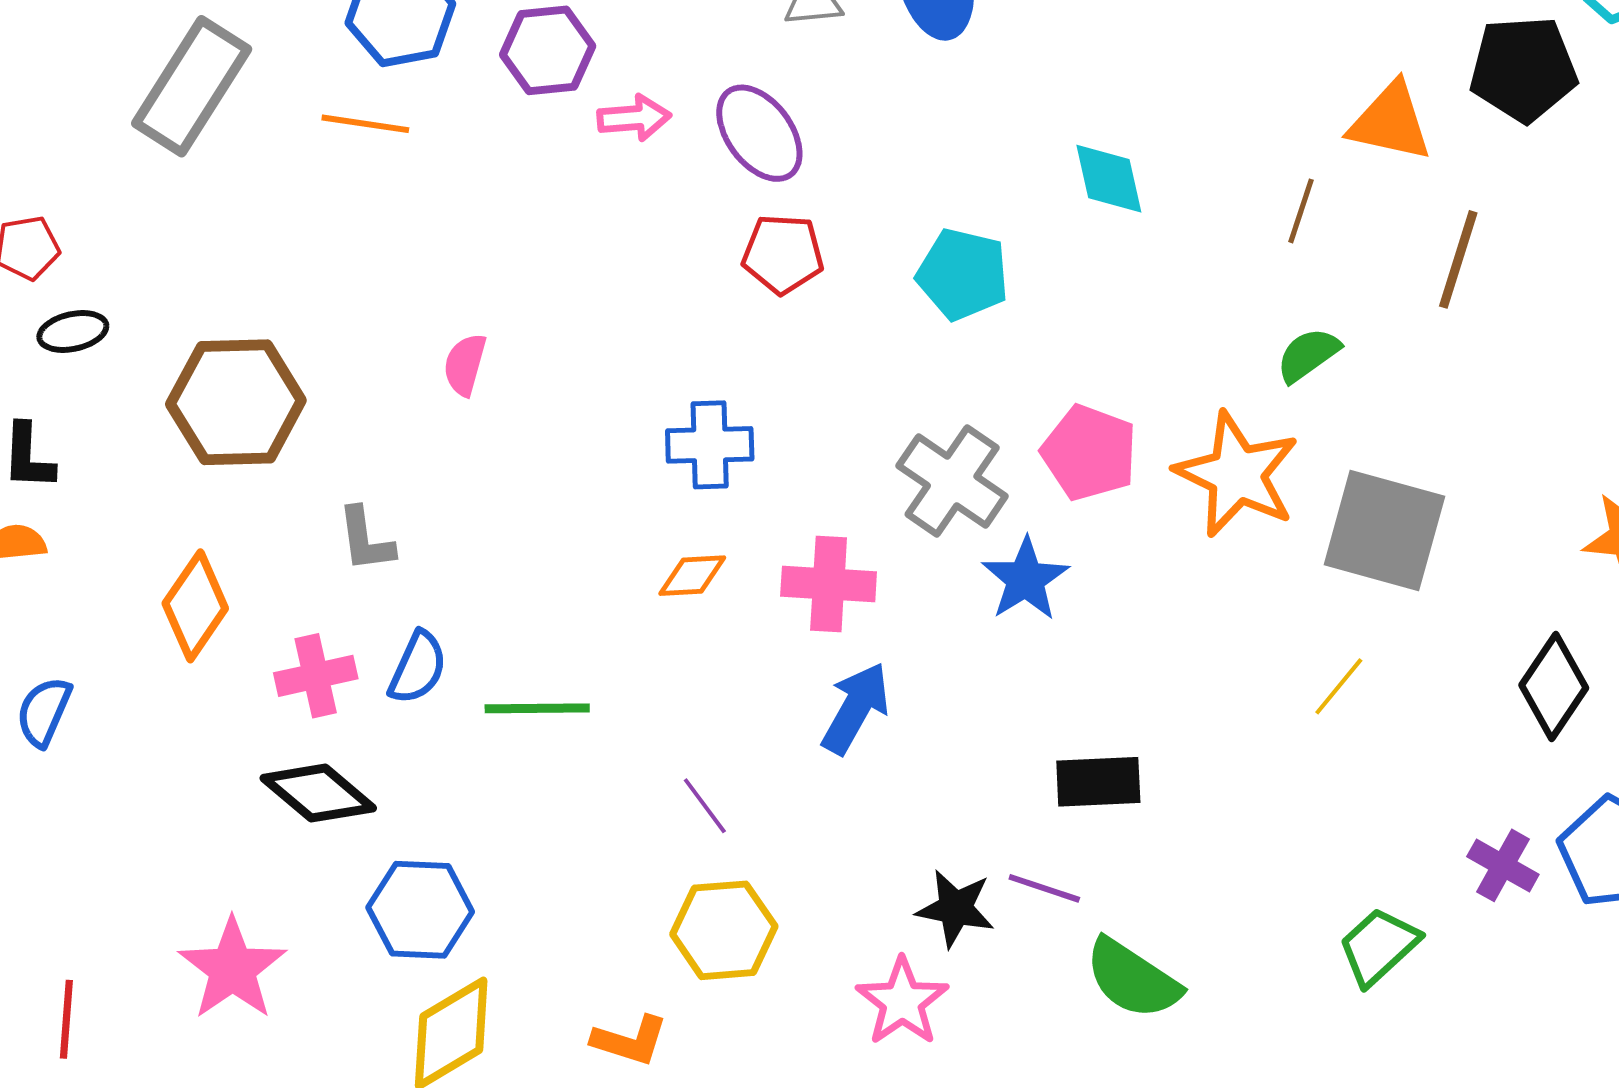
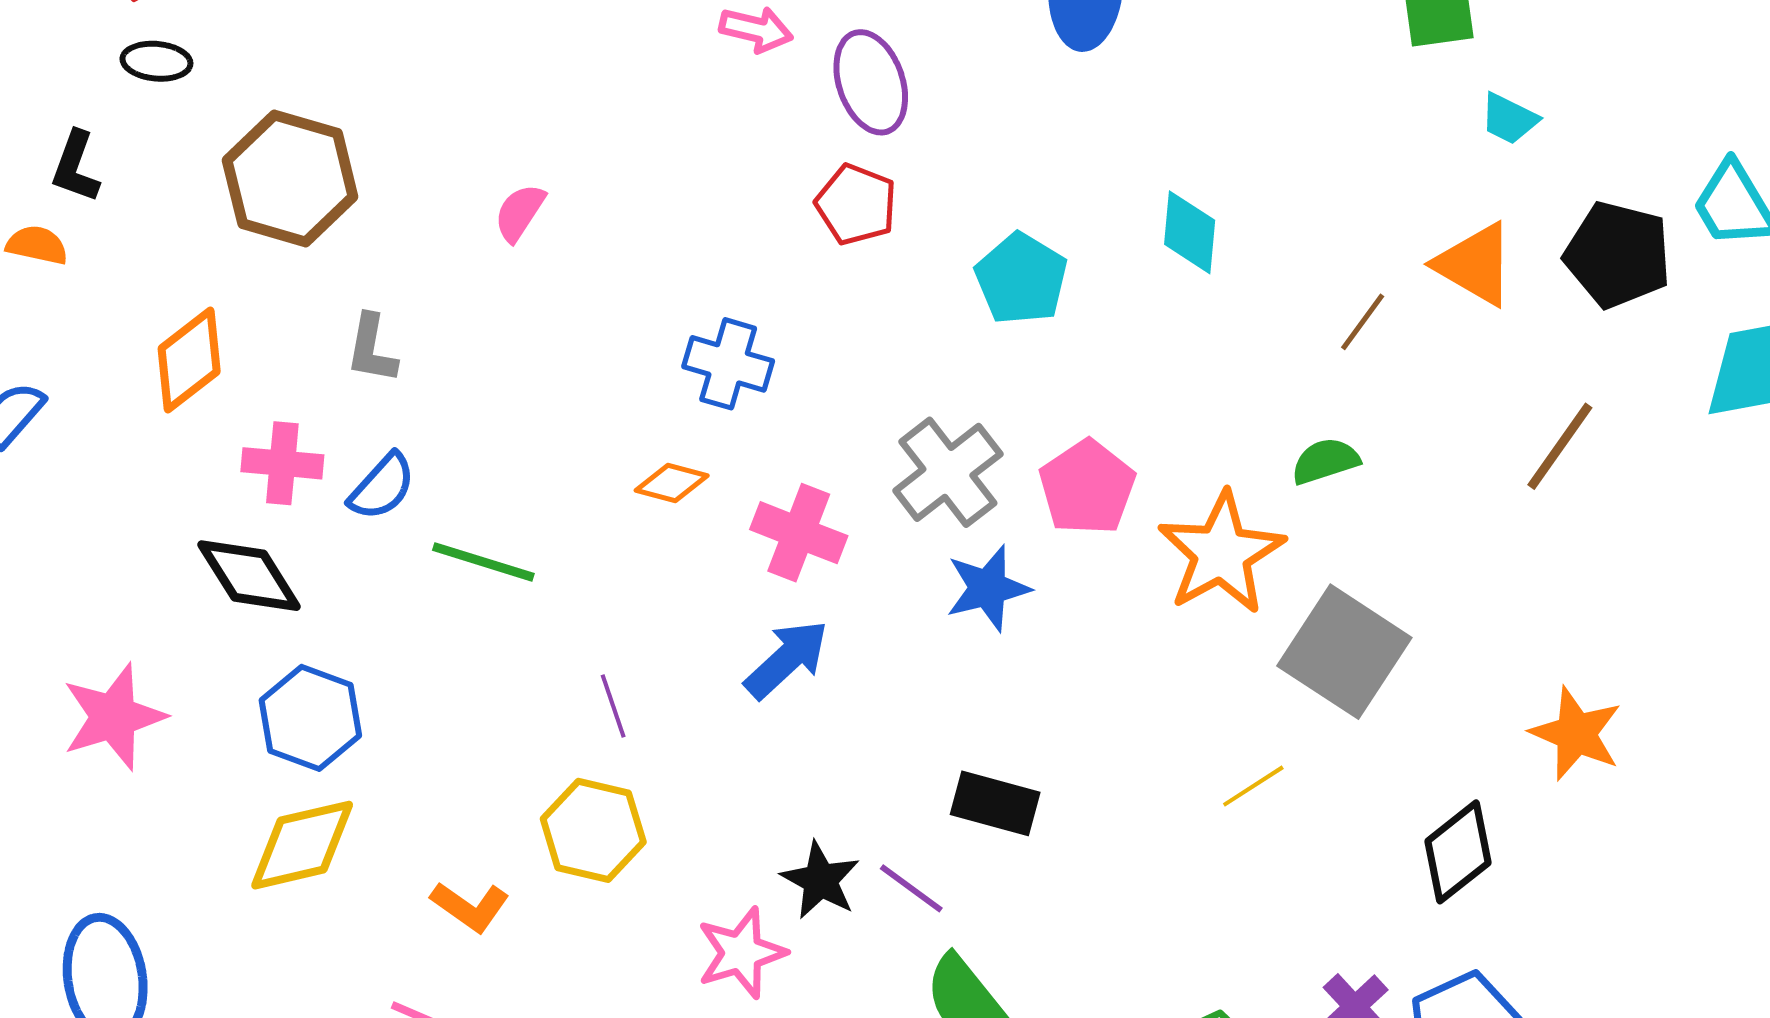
brown line: (1458, 259) -> (1560, 446), moved

